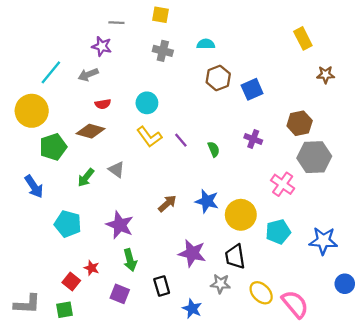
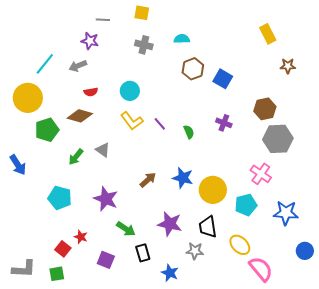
blue square: (252, 89) -> (223, 79), turned -36
pink cross: (283, 184) -> (261, 174), moved
blue arrow: (34, 187) -> (18, 165), moved
green arrow: (130, 260) -> (126, 229), moved, turned -42
yellow ellipse: (261, 293) -> (240, 245), moved

